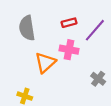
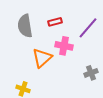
red rectangle: (69, 23) -> (55, 22), moved
gray cross: (98, 79) -> (91, 73), turned 32

